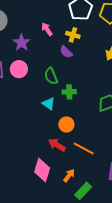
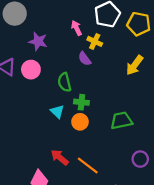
pink arrow: (47, 29) -> (76, 28), moved
purple star: (22, 43) -> (38, 41), turned -30
orange circle: (66, 124) -> (80, 122), moved

